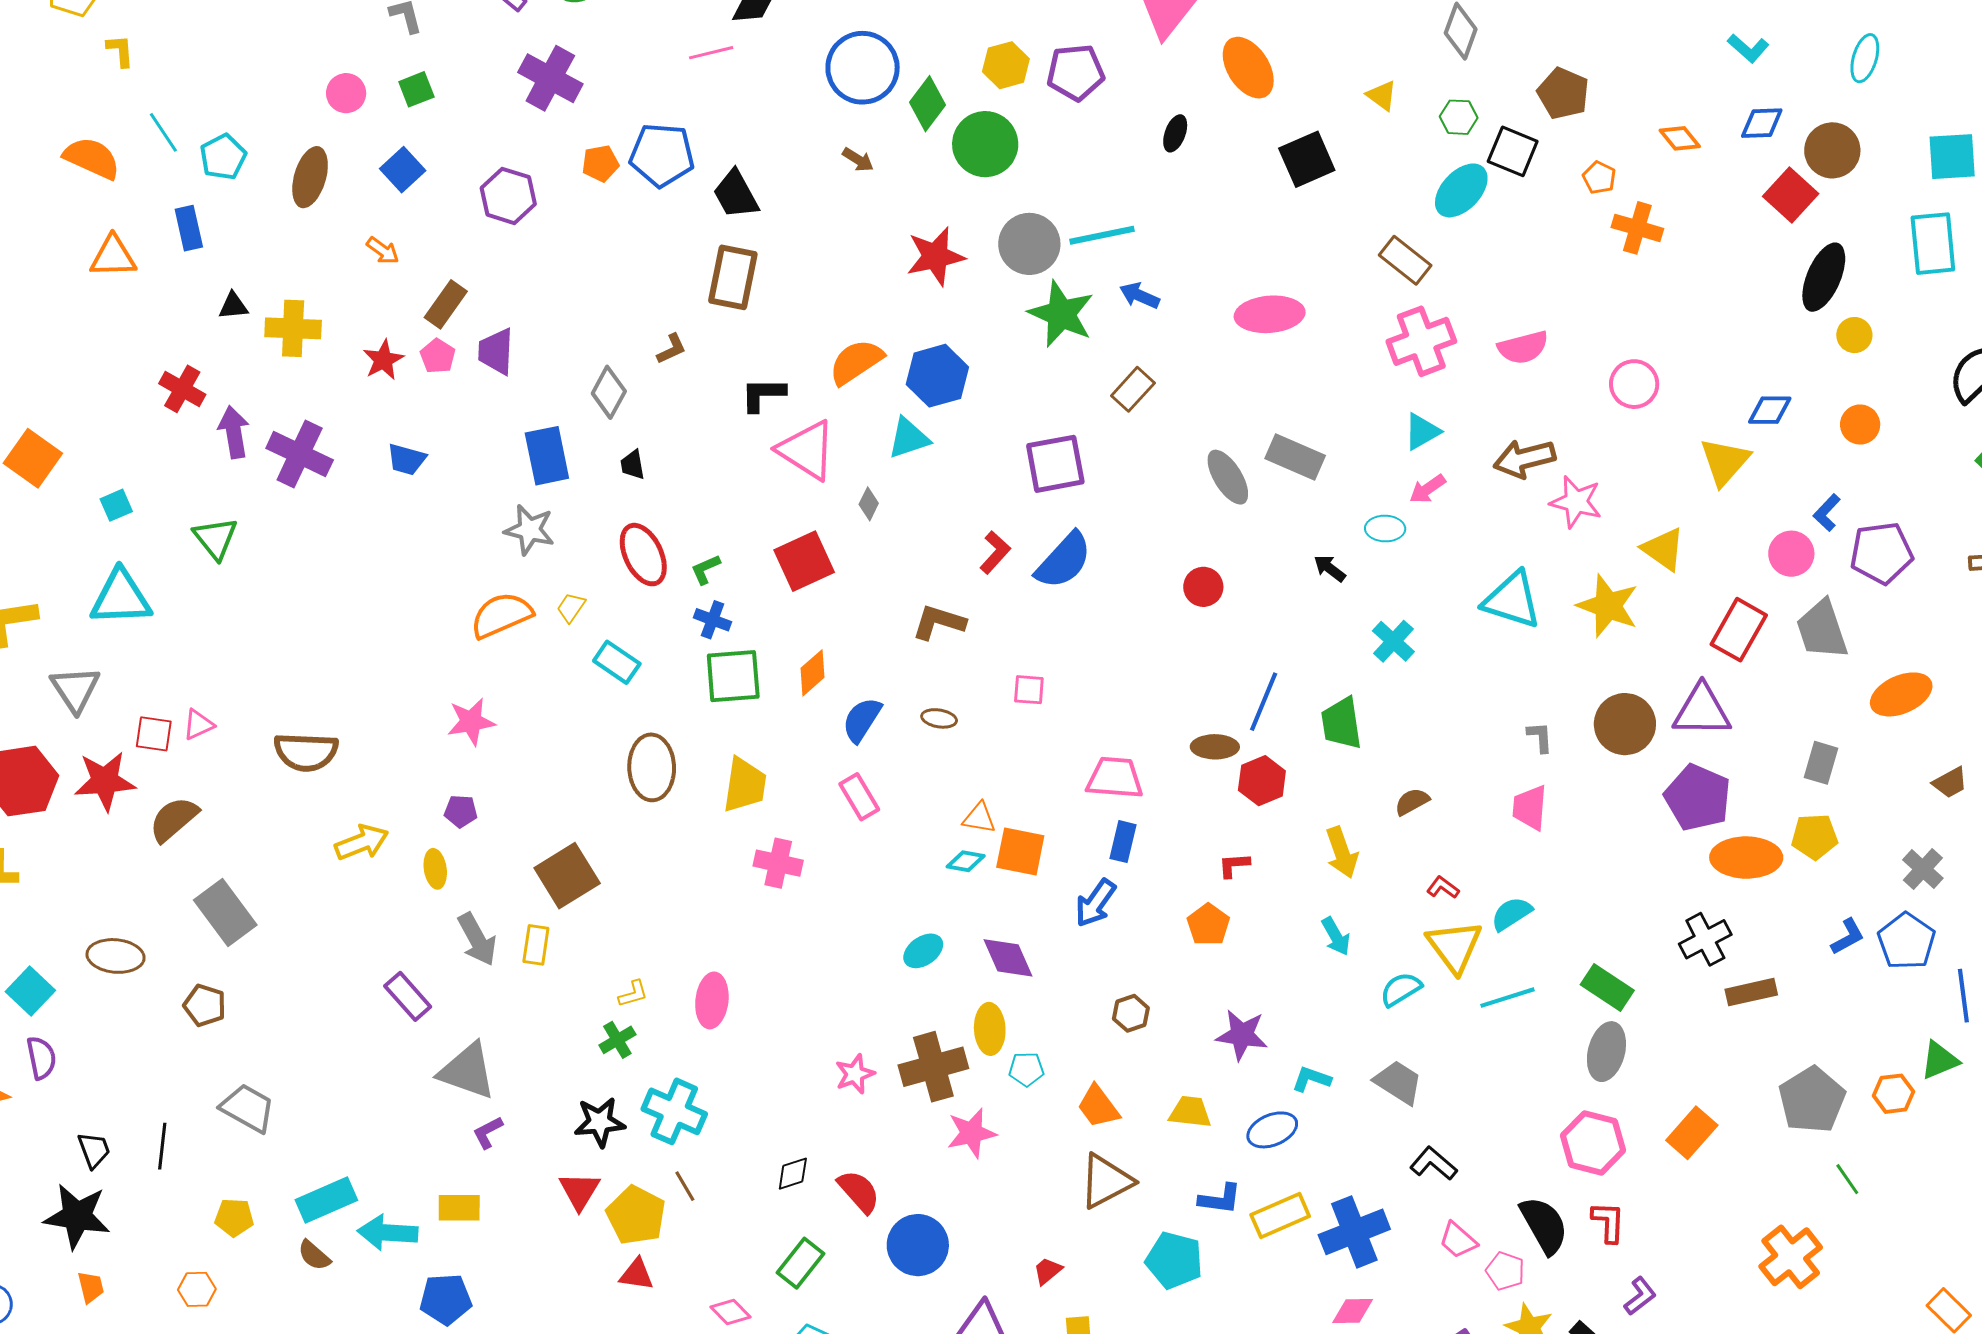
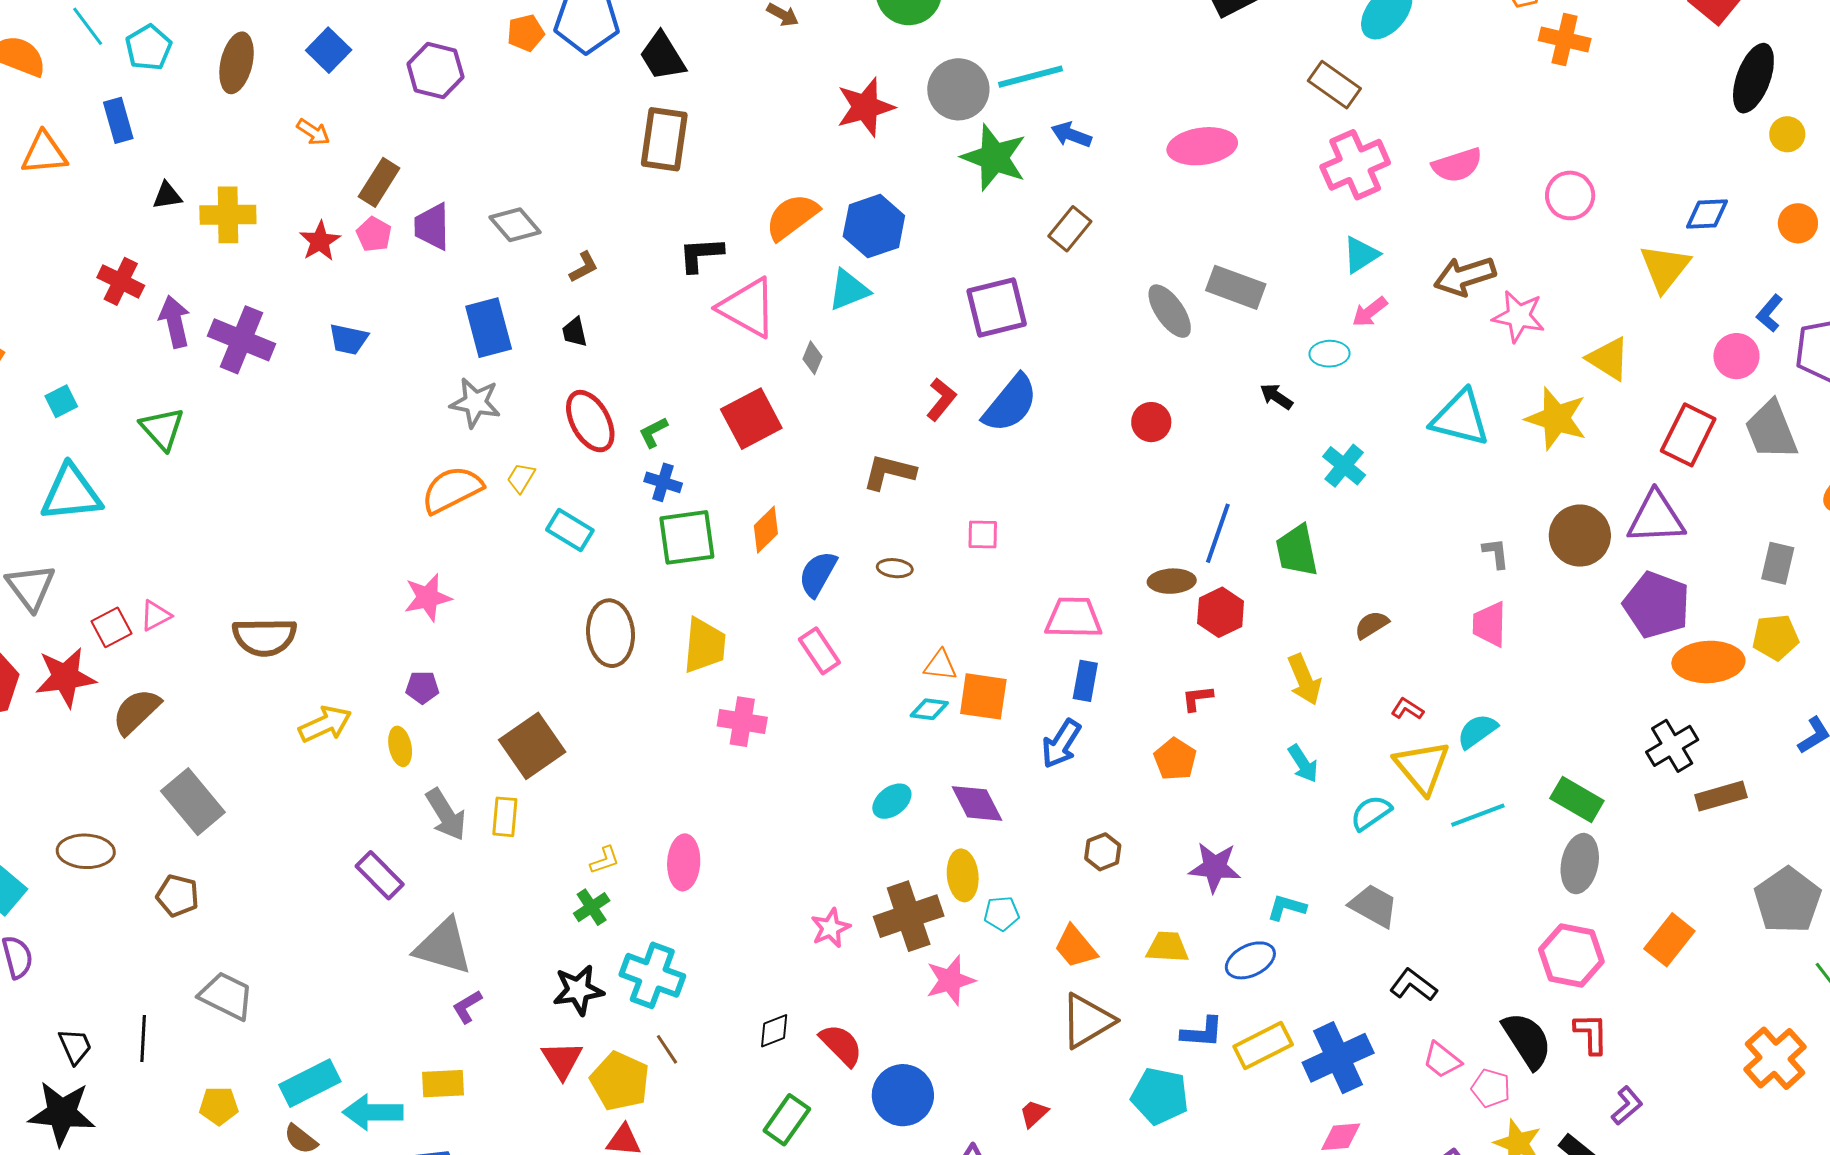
brown L-shape: (671, 349) -> (584, 267), moved
gray diamond: (609, 392) -> (515, 225), moved, turned -66
red square: (154, 734) -> (112, 627), turned -33

